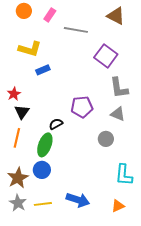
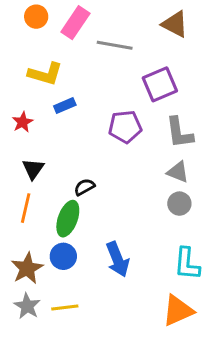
pink rectangle: (50, 15) -> (75, 23), size x1.5
purple square: (106, 56) -> (160, 84), turned 30
red star: (14, 94) -> (23, 122), moved
purple pentagon: (82, 107) -> (125, 127), moved
gray circle: (106, 139) -> (179, 204), moved
blue arrow: (78, 200) -> (118, 259), moved, turned 50
orange triangle: (118, 206) -> (178, 311), size x1.6

